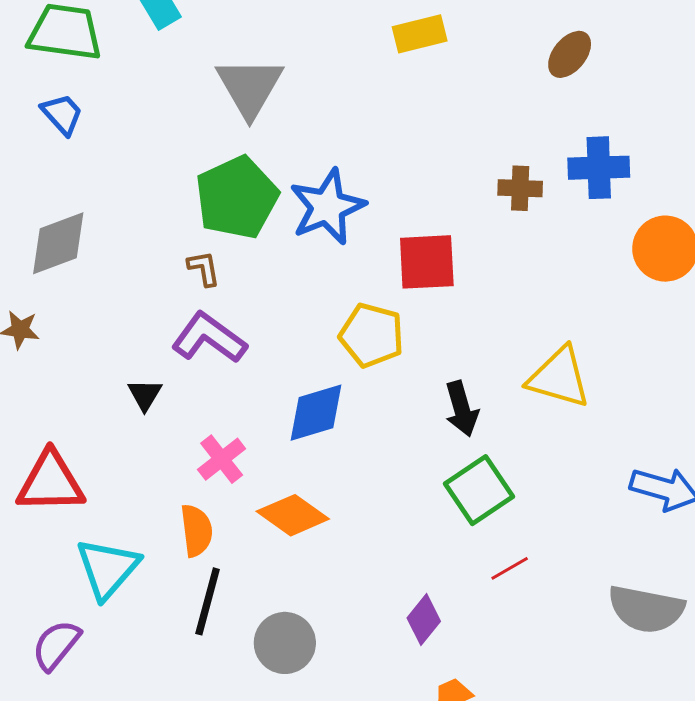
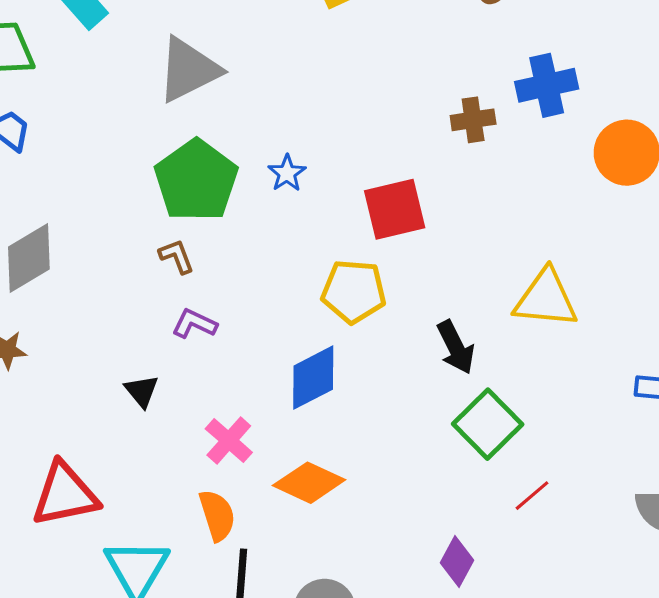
gray triangle: (250, 87) -> (189, 70), turned 44
blue star: (327, 207) -> (287, 173), size x0.5
purple L-shape: (209, 338) -> (194, 324), size x0.6

